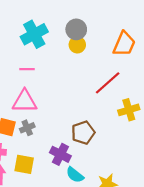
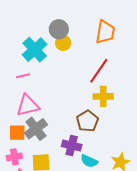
cyan cross: (34, 34) -> (35, 50), moved
yellow cross: (129, 110) -> (103, 96), moved, turned 30
gray cross: (27, 128) -> (36, 129), size x1.6

